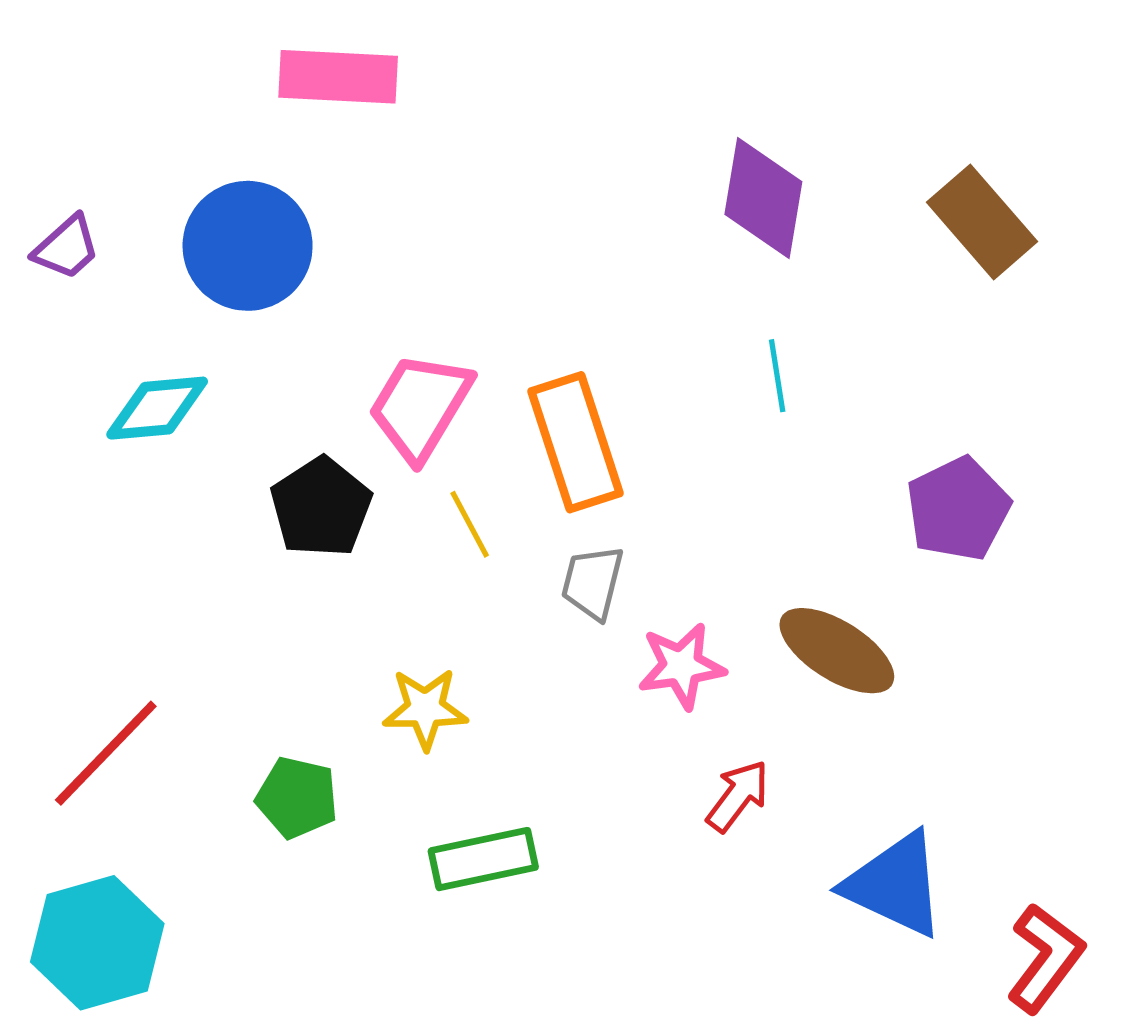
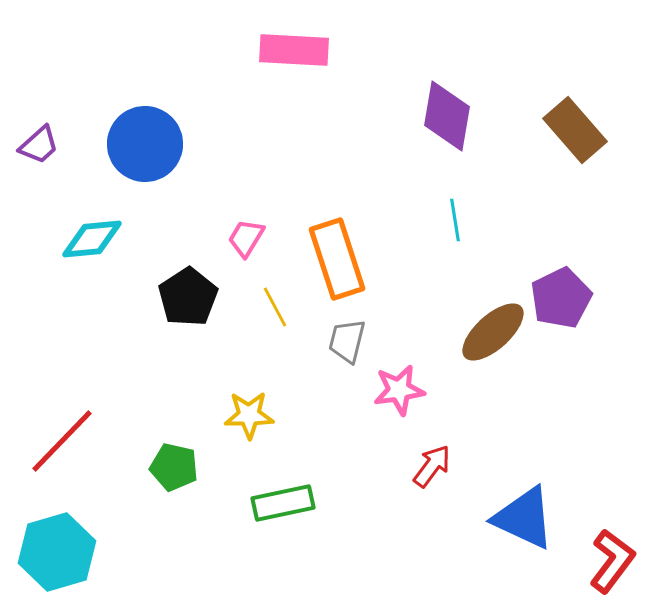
pink rectangle: (338, 77) -> (294, 50), moved
pink trapezoid: (420, 406) -> (246, 238), size x0.6
brown ellipse: (837, 651) -> (493, 332), moved, turned -74

